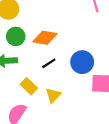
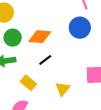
blue circle: (82, 62) -> (80, 28), moved
yellow triangle: (53, 95) -> (63, 89), moved

